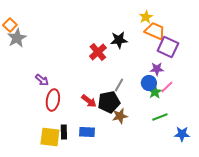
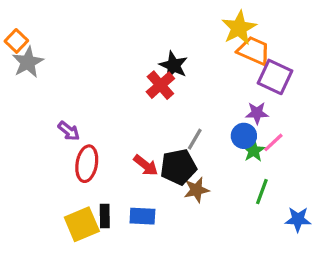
yellow star: (146, 17) -> (239, 28), size x1.5
black star: (119, 40) -> (174, 65), moved, turned 30
green line: (160, 117) -> (262, 192), turned -49
yellow square: (50, 137) -> (82, 224), turned -30

